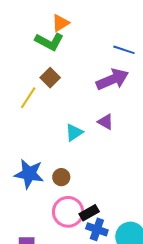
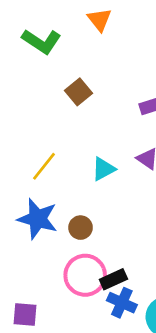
orange triangle: (60, 23) -> (99, 20), turned -42
green L-shape: (49, 42) -> (42, 41), moved
yellow line: (28, 98) -> (44, 166), moved

